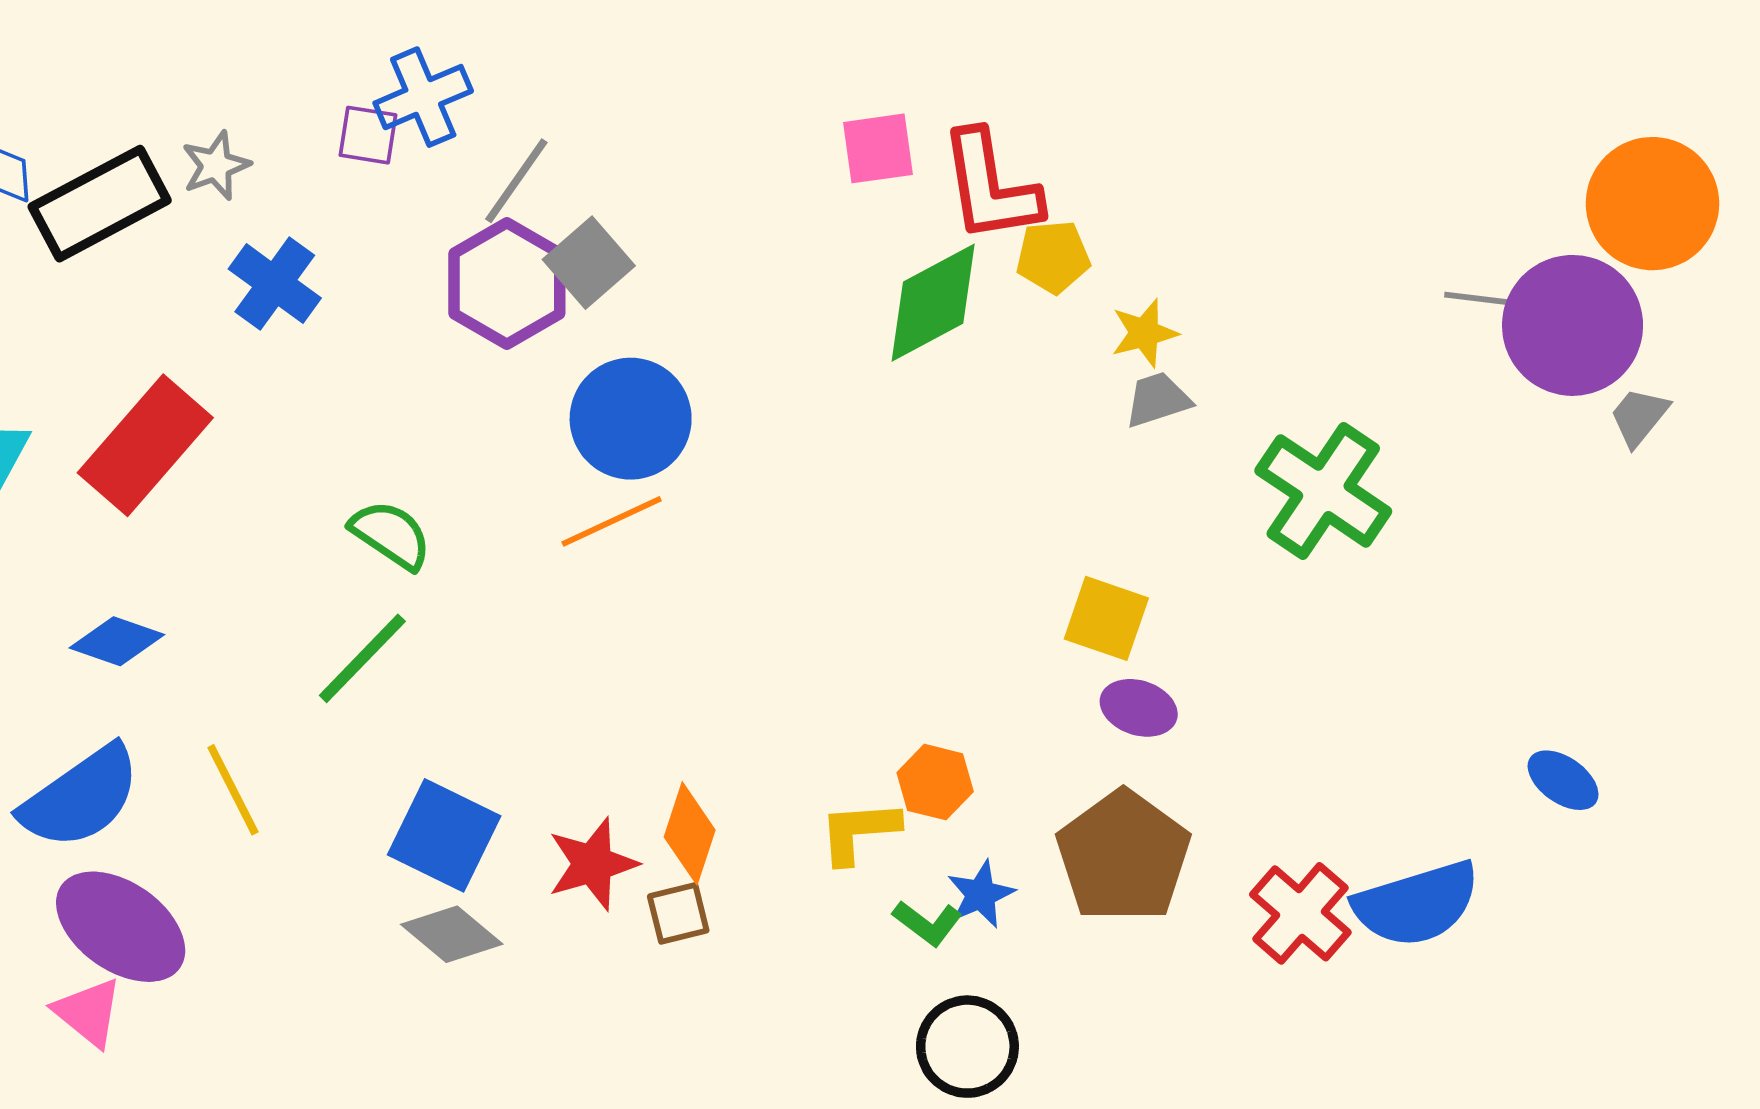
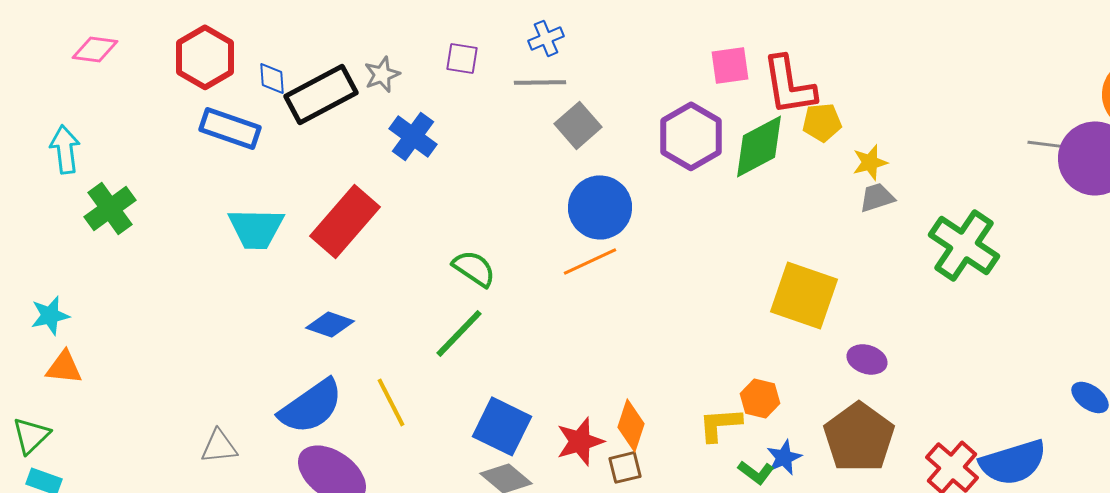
blue cross: (423, 97) -> (546, 38), moved, size x0.7
gray line: (516, 181) -> (540, 82), turned 54
purple hexagon: (507, 284) -> (691, 136), moved
yellow square: (1106, 618) -> (804, 295), moved, size x1.5

